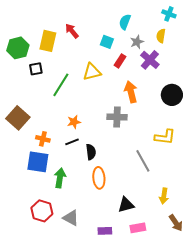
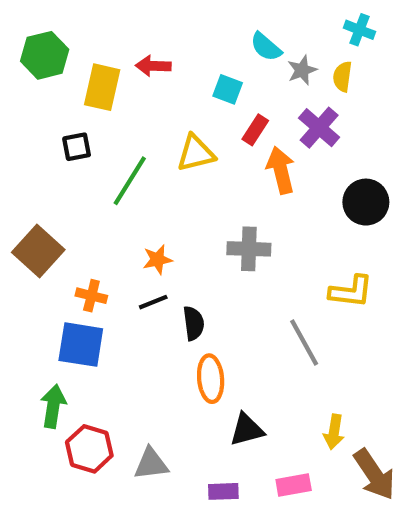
cyan semicircle: (125, 22) -> (266, 47), turned -70
red arrow: (72, 31) -> (153, 66), turned -49
gray star: (137, 42) -> (302, 70), moved
green hexagon: (18, 48) -> (45, 55), moved
orange arrow: (131, 92) -> (281, 170), moved
green arrow: (60, 178) -> (53, 406), moved
yellow arrow: (164, 196) -> (334, 432), moved
black triangle: (126, 205) -> (247, 430), moved
gray triangle: (71, 218) -> (151, 464), turned -36
brown arrow: (176, 223) -> (374, 474), size x1.4

